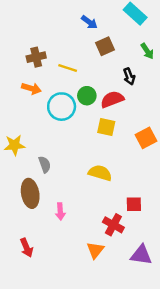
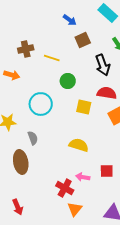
black arrow: (129, 76) -> (103, 65), size x1.5
orange arrow: (31, 88) -> (12, 75), moved
red semicircle: (112, 99) -> (107, 93), moved, turned 30
cyan circle: (62, 107) -> (41, 104), moved
pink arrow: (60, 212) -> (83, 177), moved, turned 104
red cross: (113, 225) -> (65, 188), moved

